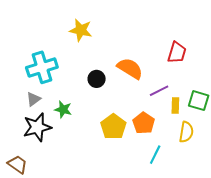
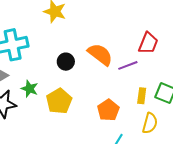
purple line: (159, 91) -> (128, 65), moved
yellow pentagon: (113, 127) -> (59, 101), moved

